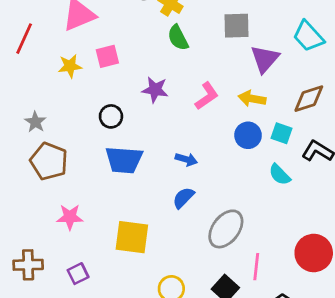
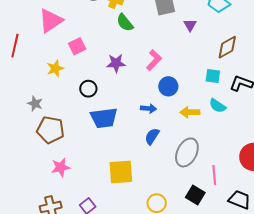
purple triangle: (265, 59) -> (190, 25), size x0.6
yellow star: (70, 66) -> (55, 68), moved
yellow arrow: (252, 99) -> (190, 112), moved
blue circle: (248, 135) -> (168, 86), moved
pink star: (70, 217) -> (61, 167), moved

